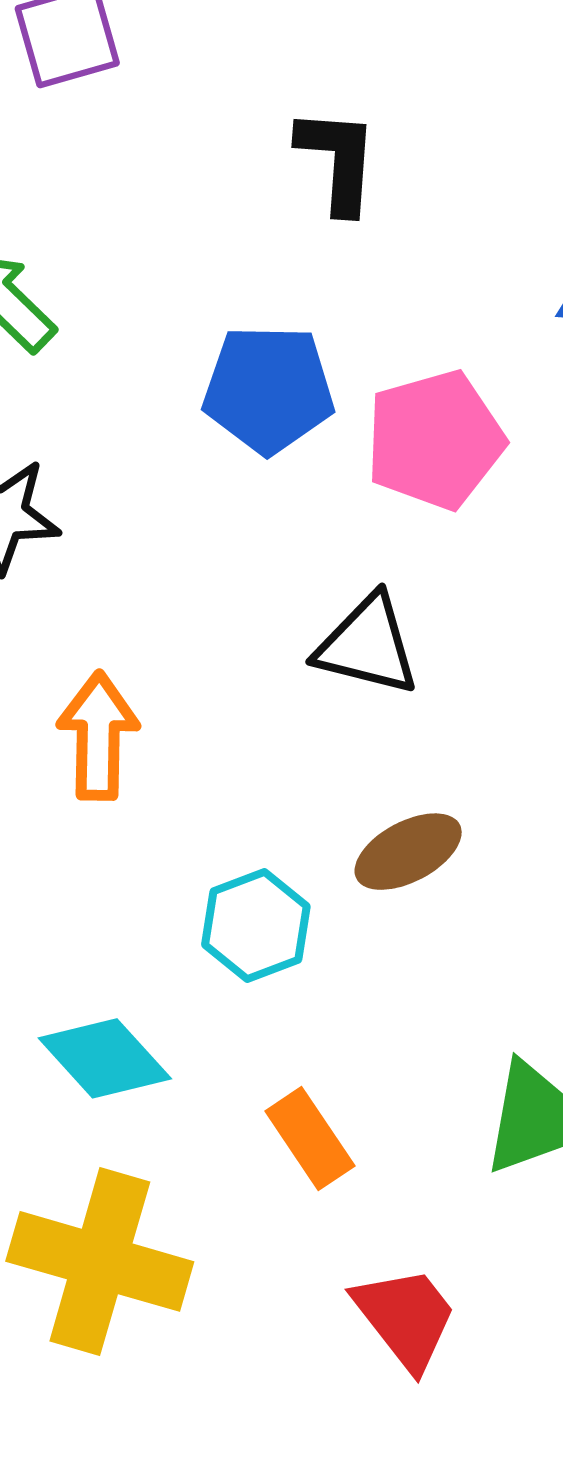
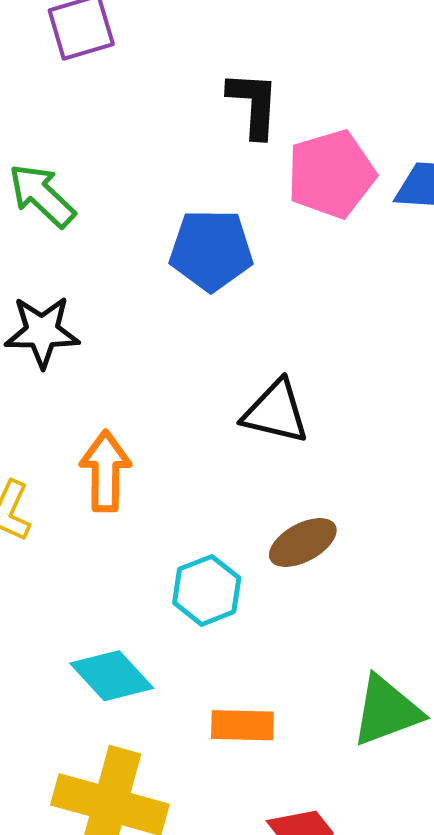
pink pentagon: (435, 440) -> (331, 174), moved
orange rectangle: (310, 1139) -> (242, 725), turned -54

